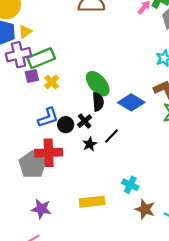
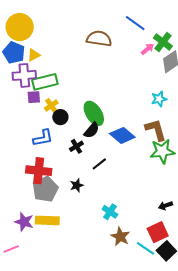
black semicircle: (98, 102) -> (92, 130), turned 36
black circle: (66, 125) -> (60, 117), moved
black star: (90, 144) -> (77, 185), moved
gray pentagon: (32, 165) -> (45, 189), moved
yellow rectangle: (92, 202) -> (47, 220), moved

